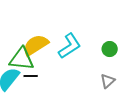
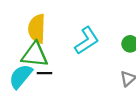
yellow semicircle: (36, 45) -> (37, 29), moved, turned -56

